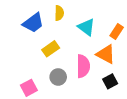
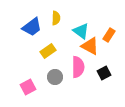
orange triangle: (106, 54) -> (90, 46), moved
black square: (110, 81) -> (104, 73), moved

